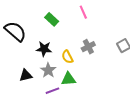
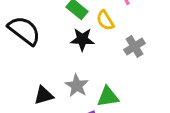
black star: (44, 49) -> (82, 39), moved
yellow semicircle: (67, 57) -> (105, 20), moved

